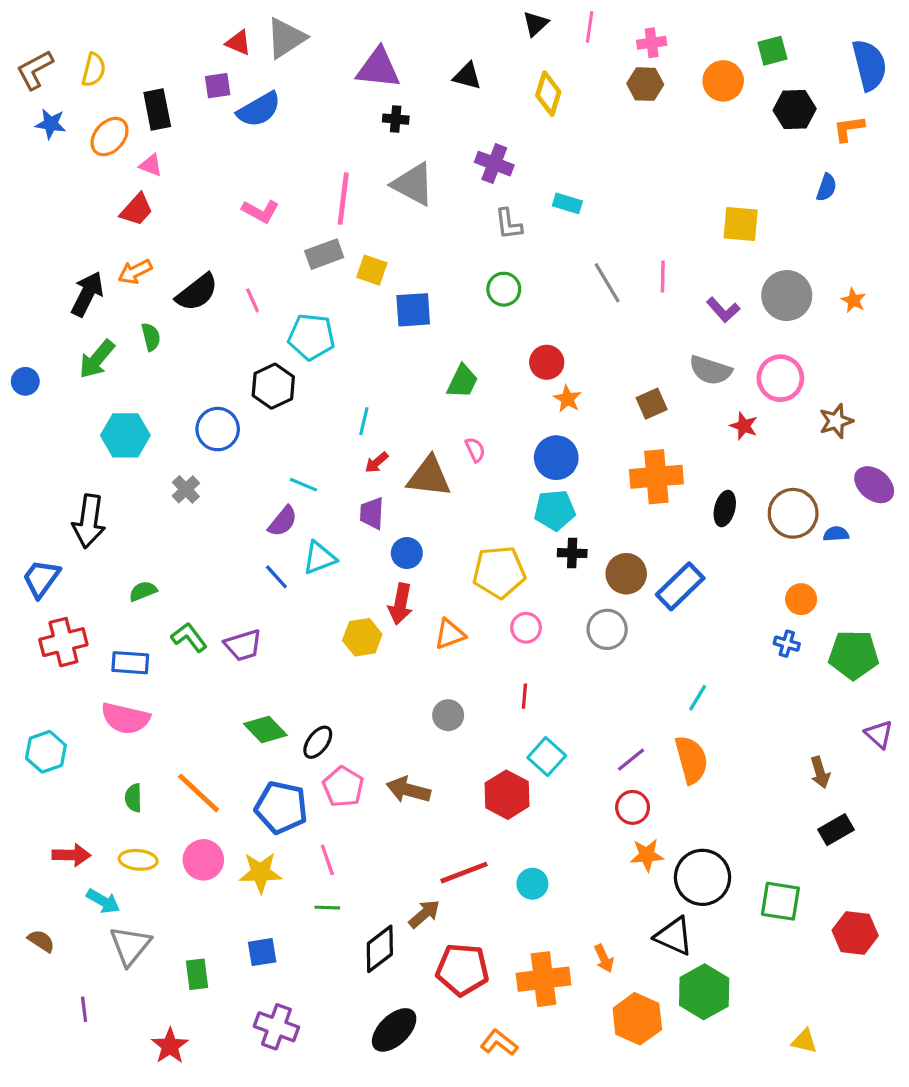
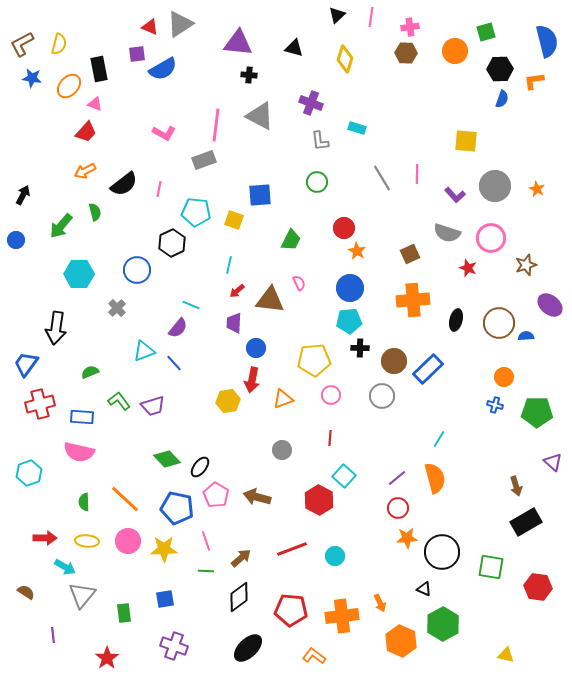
blue semicircle: (826, 187) -> (502, 99), moved
yellow square: (372, 270) -> (234, 220), moved
black arrow: (87, 294) -> (23, 195), moved, size x0.7
pink line: (253, 300) -> (159, 189), turned 35
cyan triangle: (319, 558) -> (144, 351), moved
black rectangle: (836, 830) -> (526, 522), size x1.4
brown arrow: (424, 914) -> (241, 558), moved
black triangle: (674, 936) -> (424, 589), size x0.6

